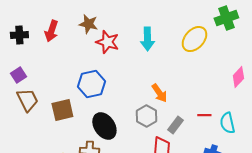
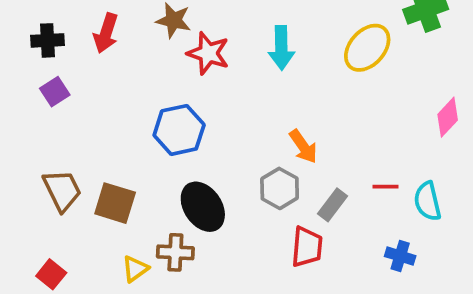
purple square: (18, 75) -> (55, 92), moved
brown trapezoid: (27, 100) -> (62, 190), moved
brown square: (62, 110) -> (115, 203), moved, turned 30

